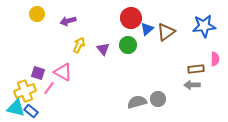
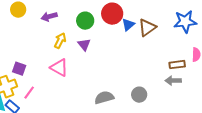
green circle: (128, 45) -> (85, 21), moved
pink triangle: (63, 72) -> (59, 68), moved
pink line: (49, 88) -> (29, 93), moved
gray semicircle: (137, 102) -> (104, 98), moved

